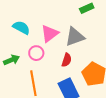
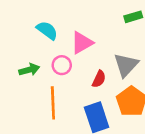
gray triangle: (75, 37) -> (126, 65), moved, turned -35

